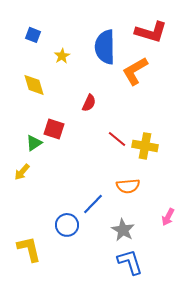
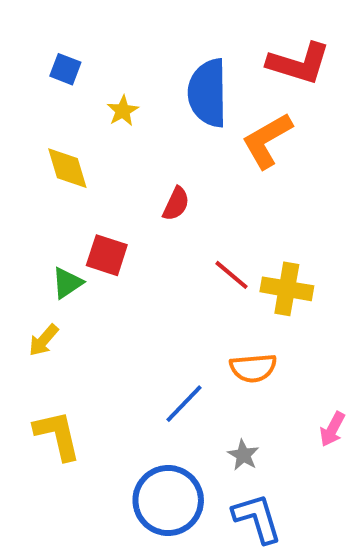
blue circle: (67, 225) -> (168, 500), moved, size x1.5
gray star: (123, 230) -> (243, 455), size x0.7
yellow L-shape: (29, 249) -> (57, 435), moved

